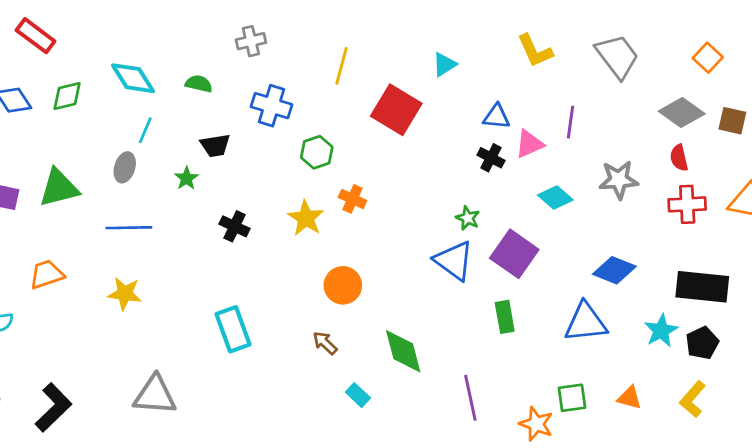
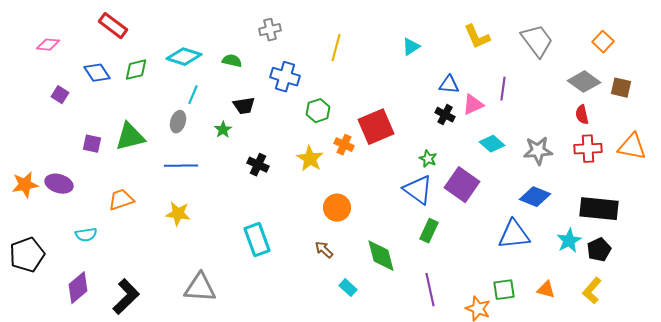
cyan diamond: (133, 78) -> (184, 57), turned -40
red square: (396, 110) -> (376, 127), moved, turned 36
gray star: (619, 180) -> (538, 151), moved
green rectangle: (505, 317) -> (429, 231), moved, turned 35

